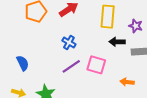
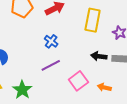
black arrow: (117, 42) -> (99, 56), moved
pink square: (96, 65) -> (78, 81), moved, turned 30

